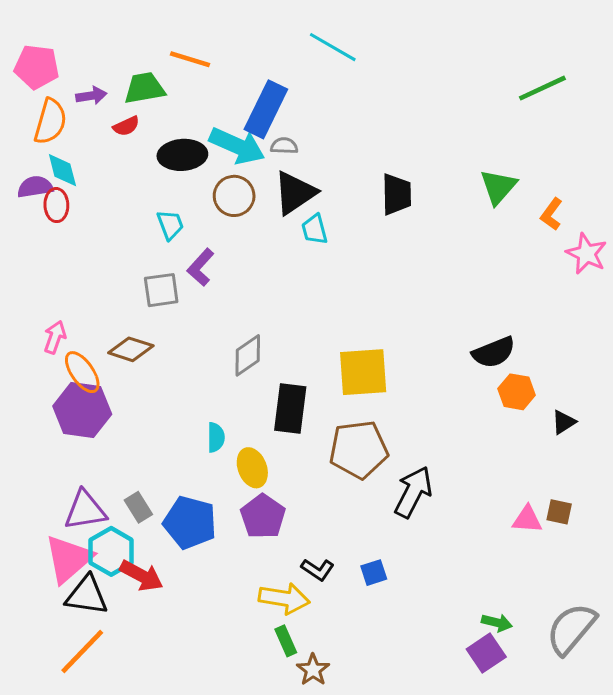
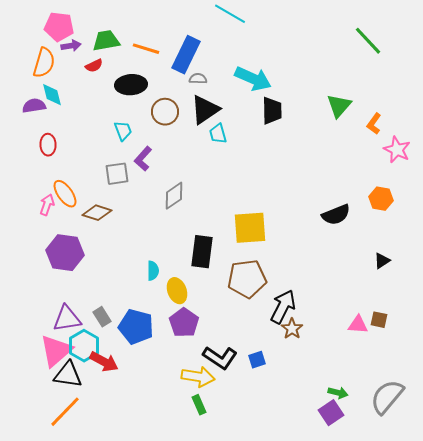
orange line: (190, 59) -> (146, 49), moved
pink pentagon: (37, 67) -> (59, 27), moved
green line: (542, 88) -> (368, 41), turned 72
cyan arrow: (237, 146) -> (253, 79), moved
red ellipse: (56, 205) -> (48, 145), moved
gray diamond: (248, 355) -> (174, 196), moved
orange ellipse: (82, 372) -> (65, 194), moved
orange hexagon: (517, 392) -> (381, 199), moved
black L-shape: (318, 570) -> (220, 358), size x1.6
brown star: (313, 670) -> (292, 329), moved

